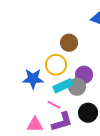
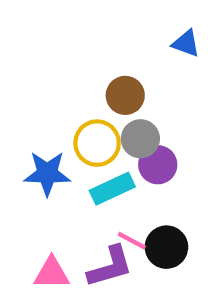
gray circle: (77, 87) -> (140, 139), moved
pink line: (54, 105) -> (132, 241), moved

